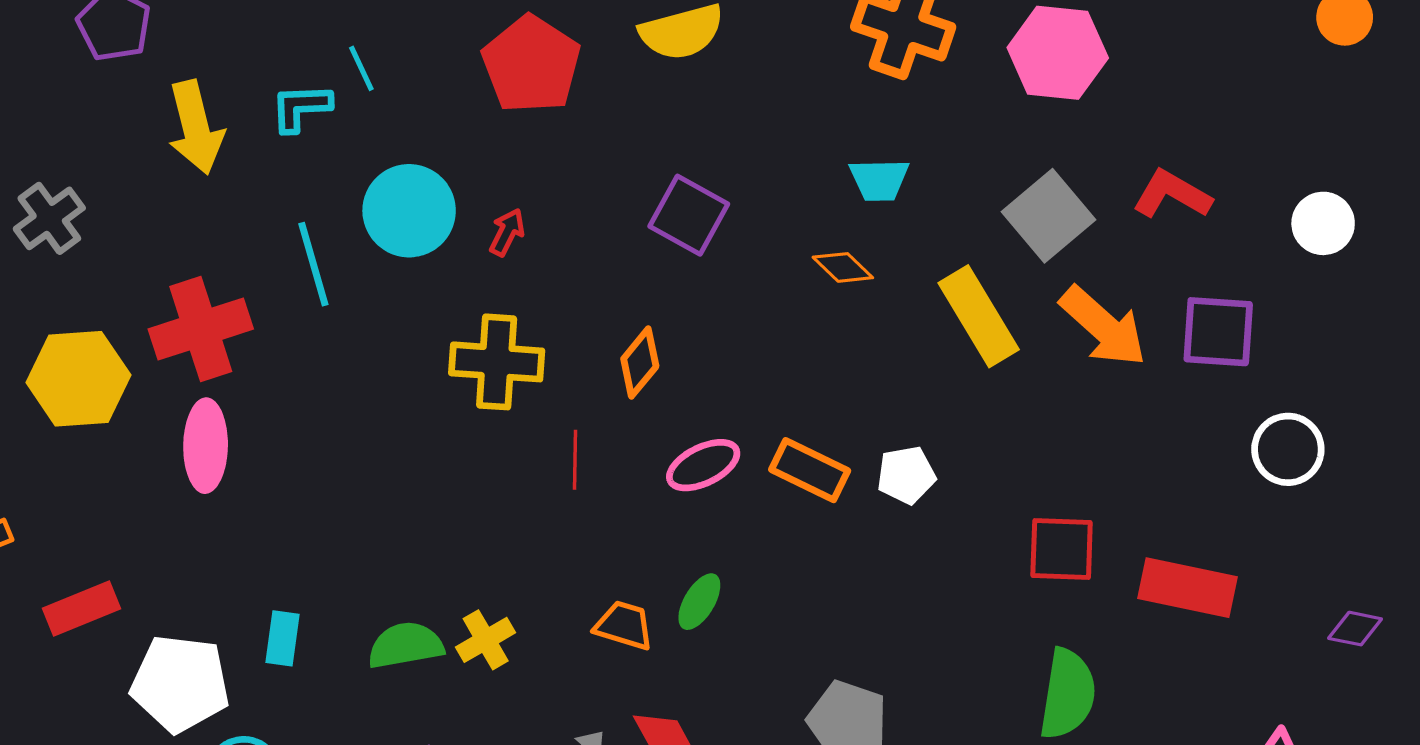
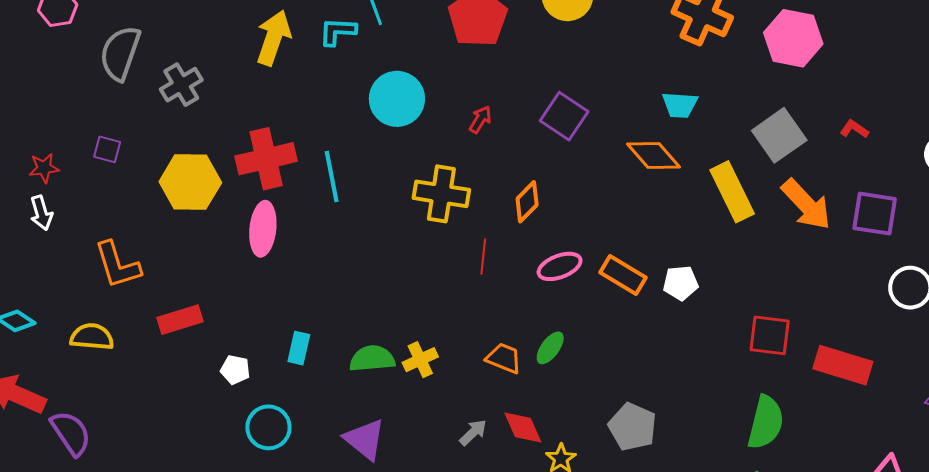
yellow arrow: (196, 127) -> (274, 38), turned -152
red L-shape: (1172, 194) -> (854, 129), size x0.6
red arrow: (507, 232) -> (480, 120), moved
cyan line: (313, 264) -> (332, 177), moved
orange diamond: (843, 267) -> (653, 155), size x1.5
white pentagon: (180, 683) -> (235, 370), size x0.5

